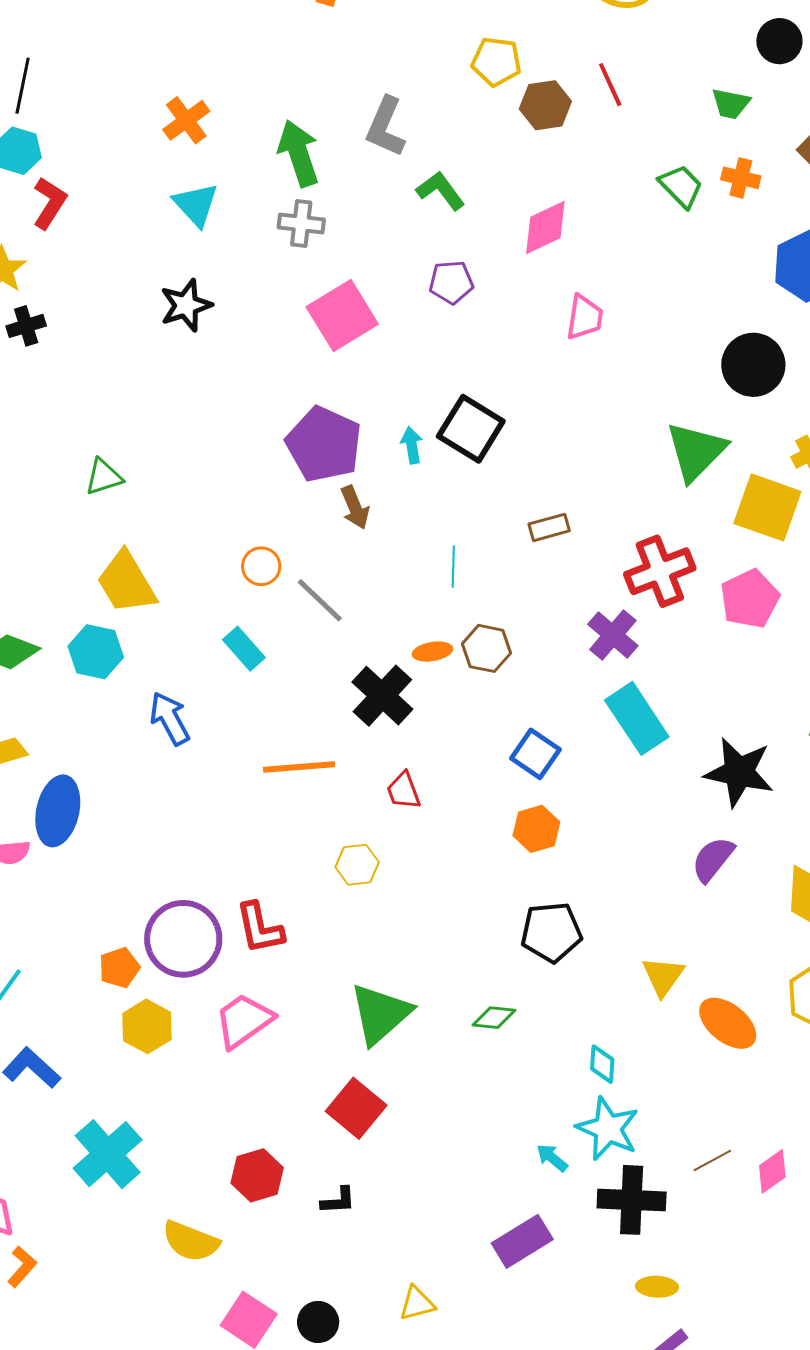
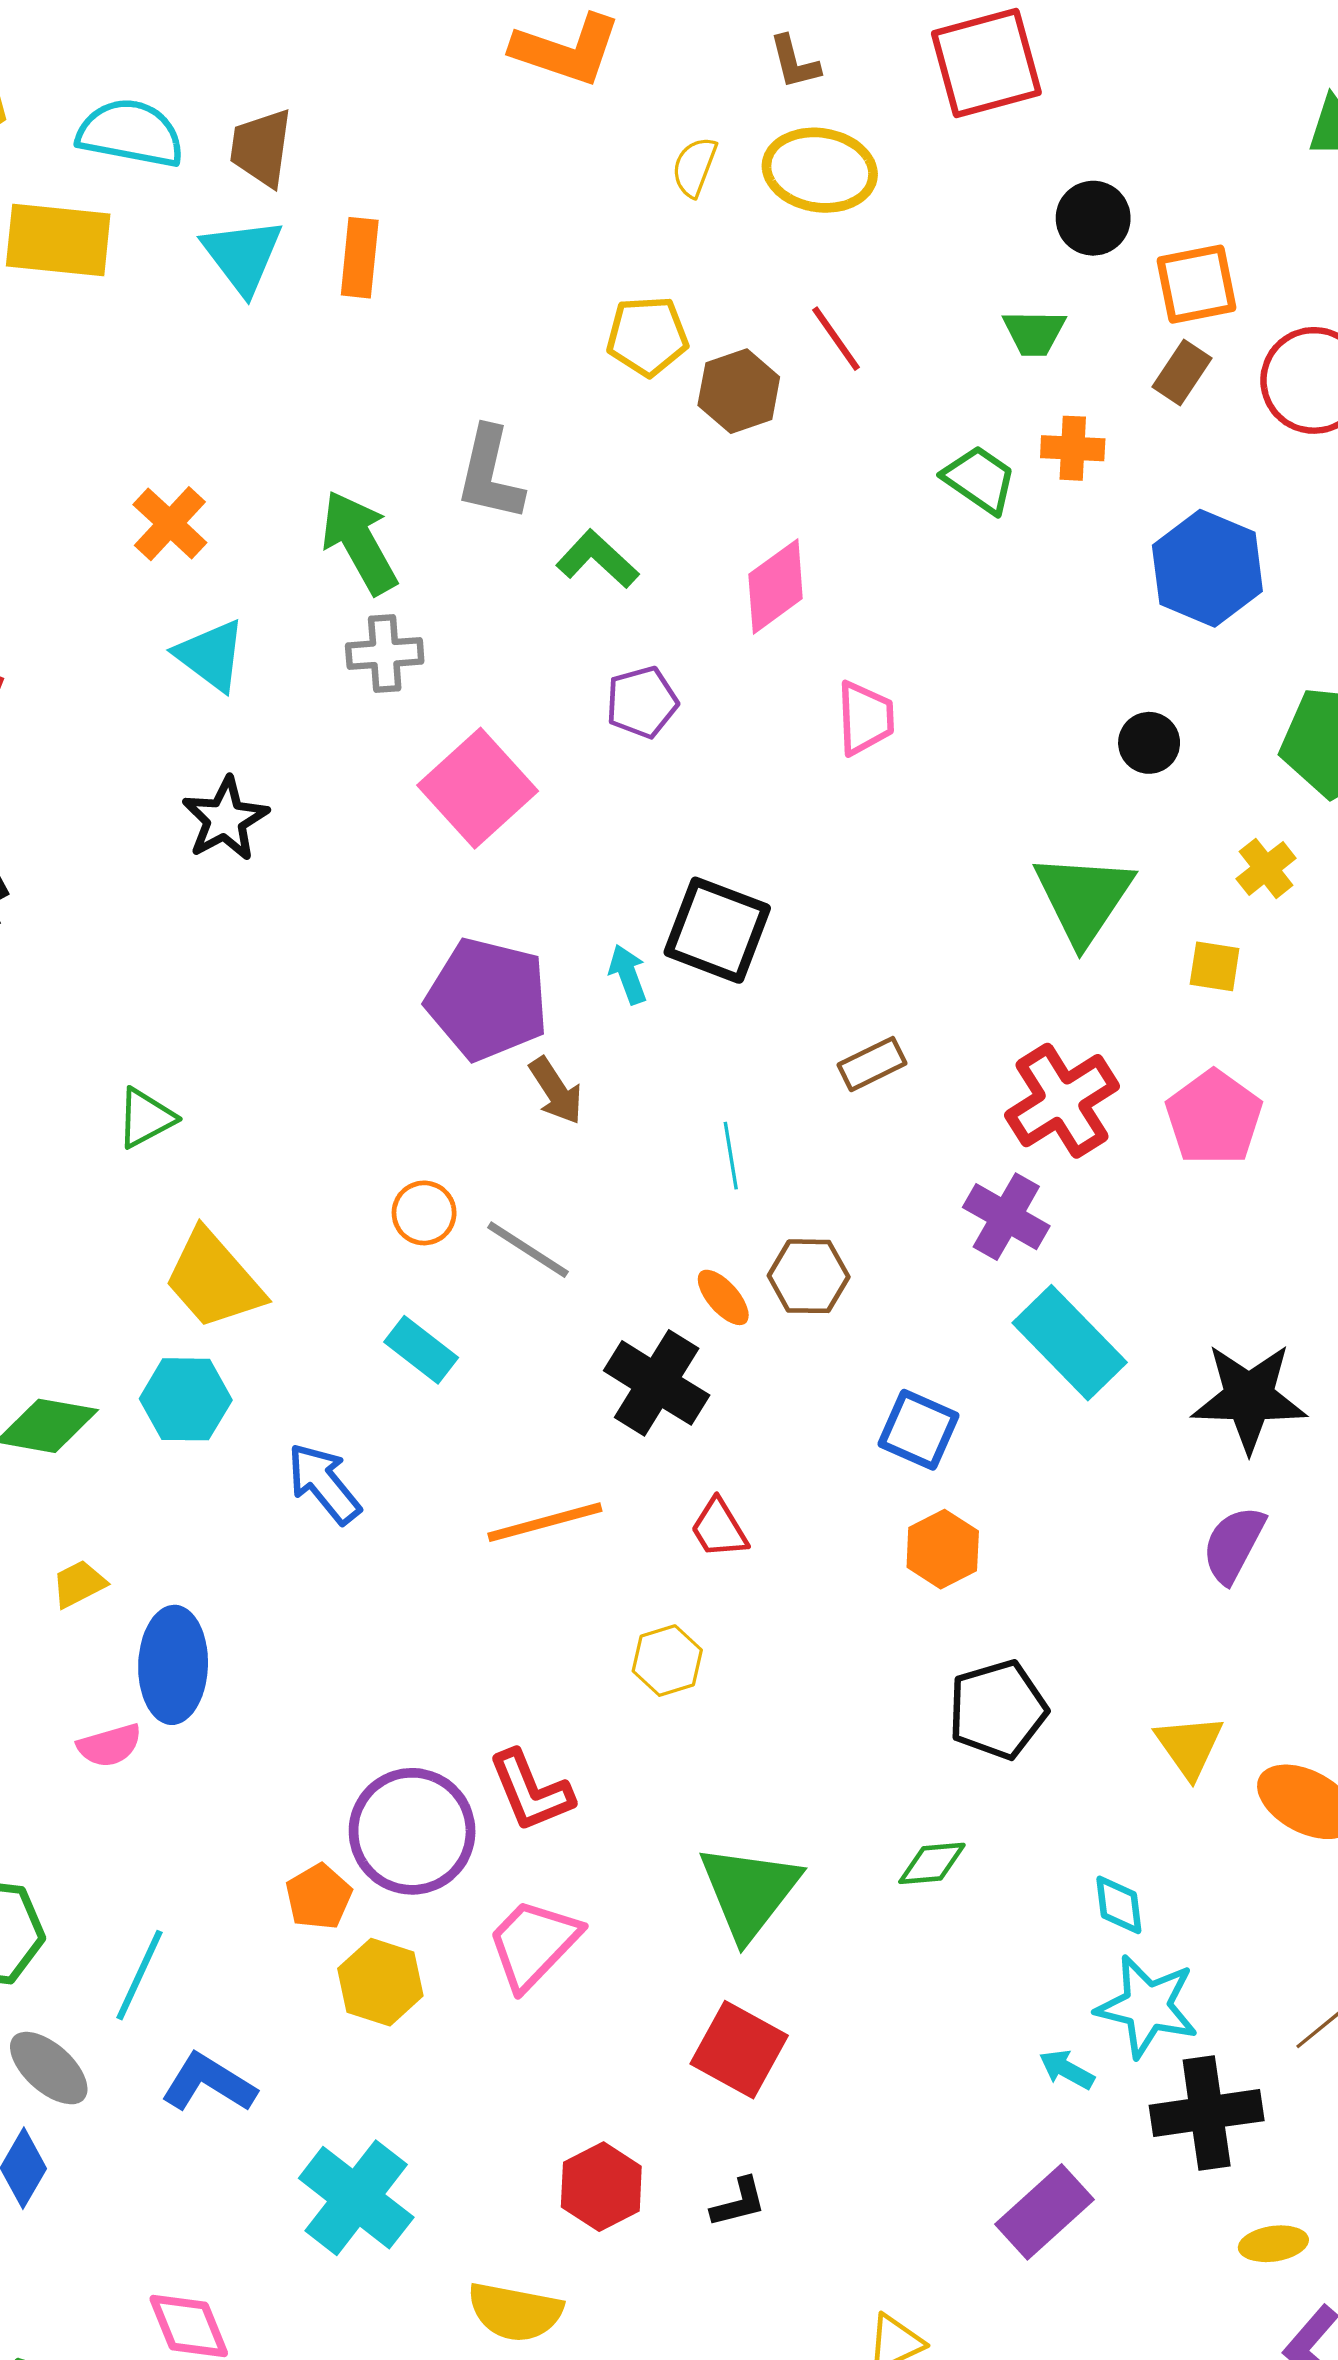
black circle: (753, 365) -> (1149, 743), size x0.6
yellow square: (767, 507) -> (1215, 966), size x0.5
orange ellipse: (432, 652) -> (723, 1297), turned 69

